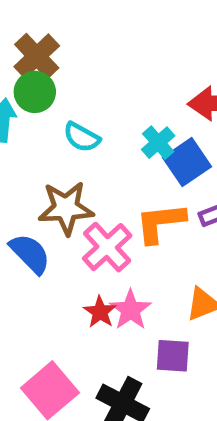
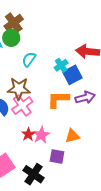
cyan semicircle: (82, 137) -> (29, 59), turned 91
pink cross: (107, 247) -> (22, 105), moved

